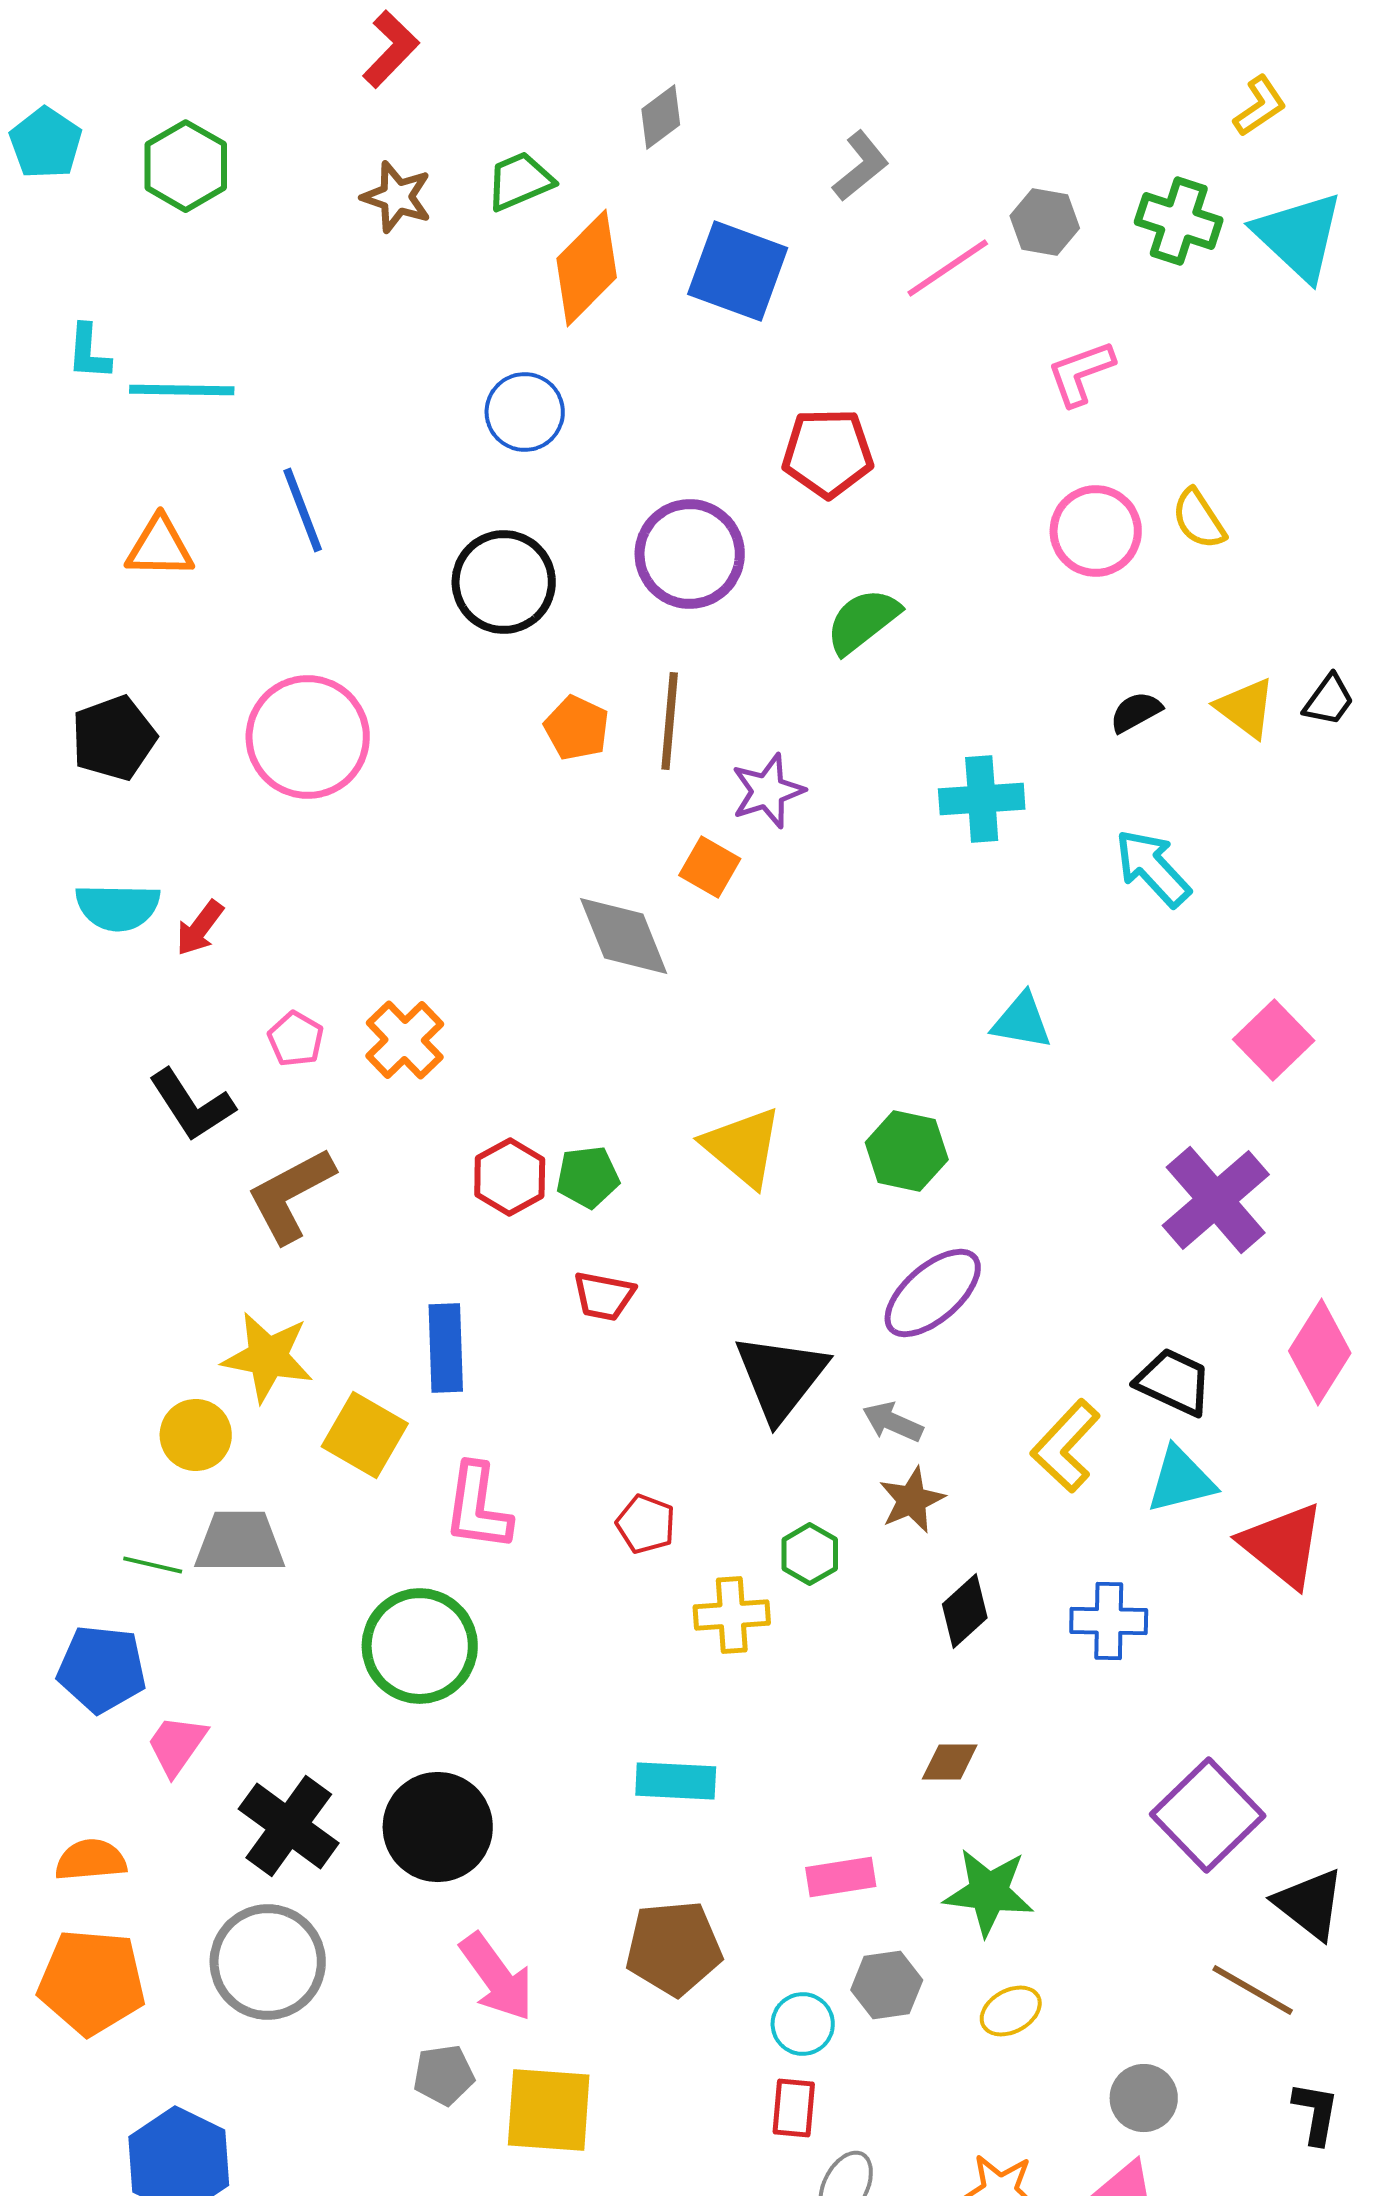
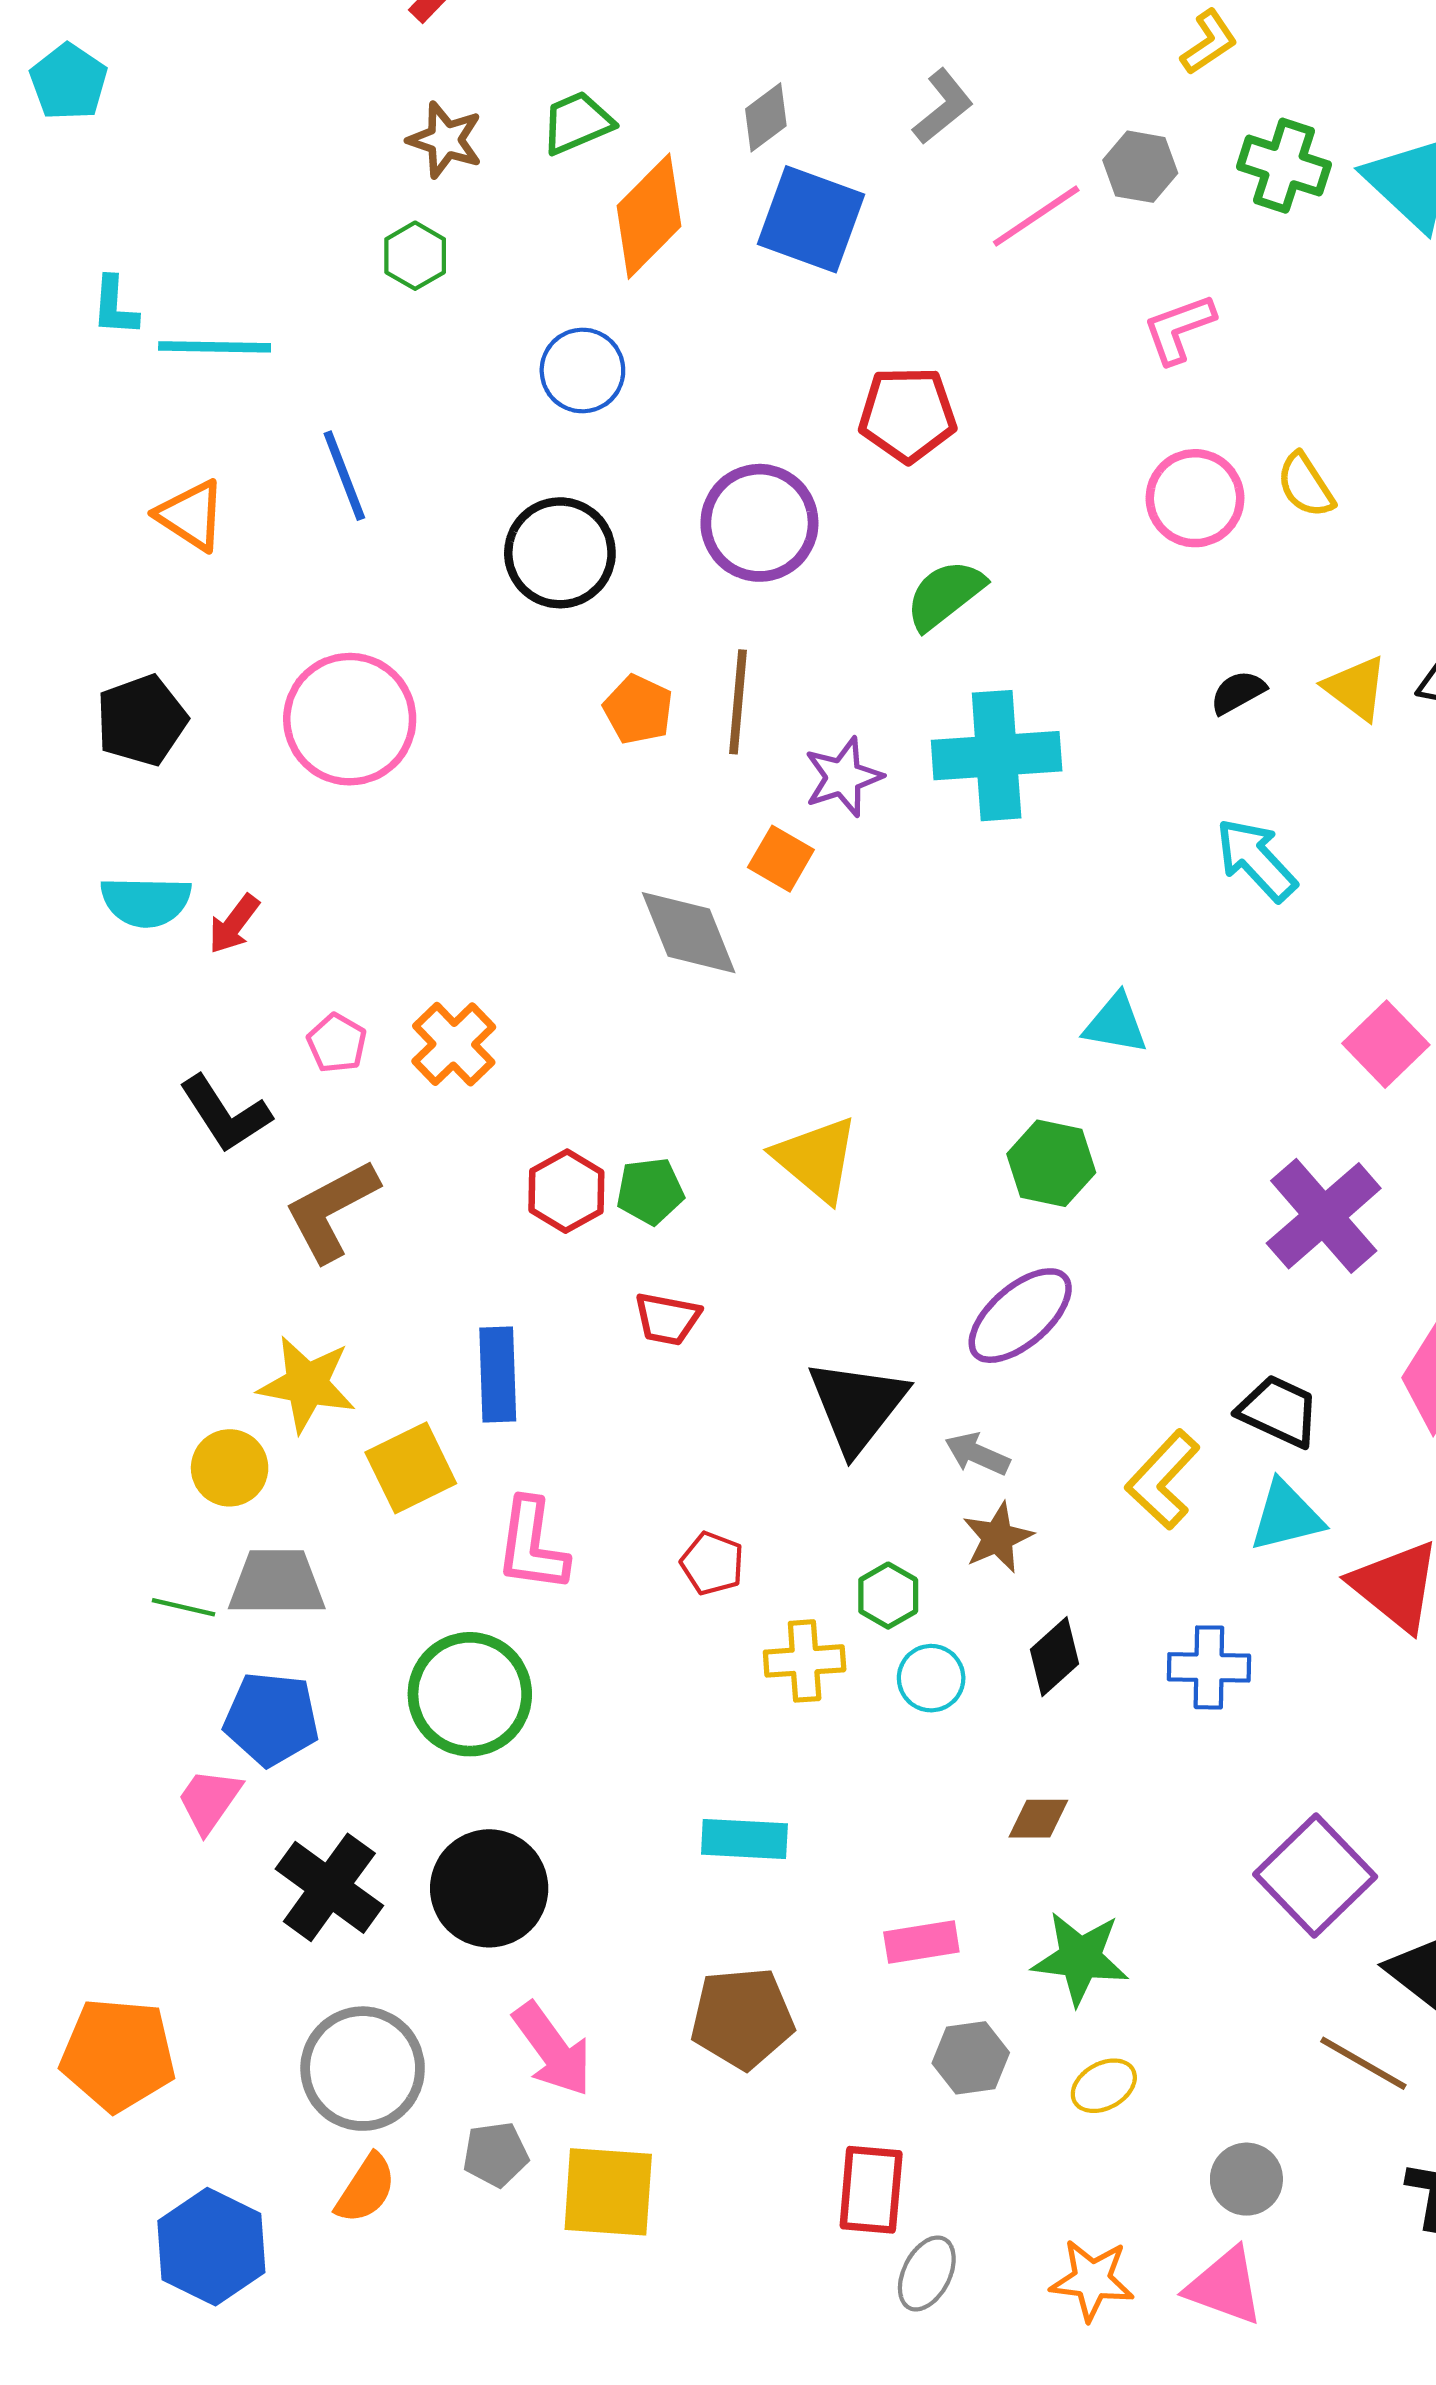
yellow L-shape: (1260, 106) -> (1209, 42), moved
gray diamond: (661, 117) -> (766, 117), moved
green hexagon: (186, 166) -> (415, 256), moved, size x0.7
orange triangle: (160, 547) -> (191, 515), turned 32
cyan cross: (982, 799) -> (997, 756), moved, size x1.4
green hexagon: (907, 1151) -> (1051, 1163), moved
yellow square: (365, 1435) -> (411, 1468), turned 34
blue pentagon: (102, 1669) -> (271, 1719), moved
orange semicircle: (91, 1860) -> (366, 2189), moved, turned 128
gray circle: (268, 1962) -> (363, 2069), moved
cyan circle: (803, 2024) -> (931, 1678), moved
red rectangle: (794, 2108) -> (871, 2190), size x1.4

